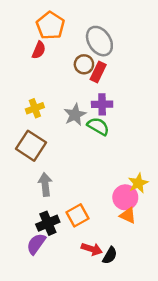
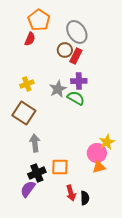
orange square: (78, 215) -> (60, 167), turned 30
orange triangle: (128, 215) -> (99, 167), turned -40
red arrow: (92, 249) -> (71, 193), turned 56
black semicircle: (110, 255) -> (85, 198), turned -32

